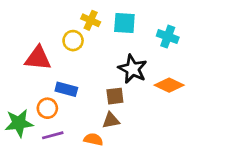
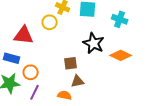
blue rectangle: (66, 89) -> (12, 58), moved
brown square: (115, 96) -> (71, 63), moved
purple line: (53, 135) -> (35, 92), turned -49

